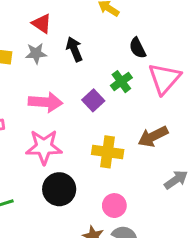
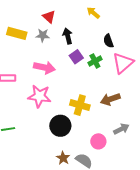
purple square: (93, 100) -> (76, 57), moved
black circle: (59, 189) -> (60, 126), moved
pink circle: (114, 206) -> (98, 141), moved

